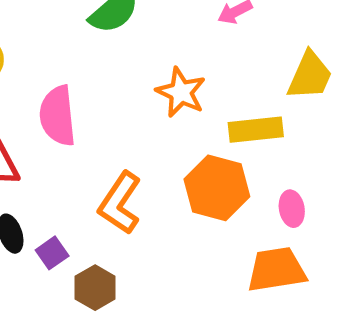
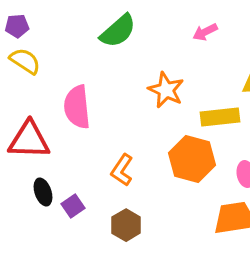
orange L-shape: (120, 203) -> (122, 170), size x0.7
brown hexagon: (95, 288) -> (126, 225), moved

